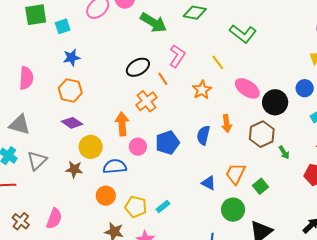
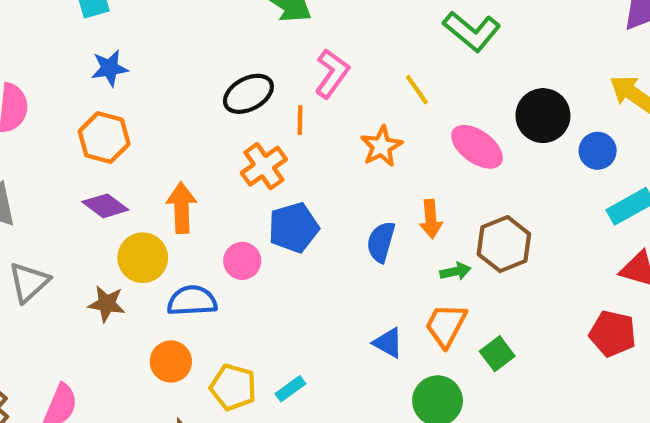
orange line: (163, 79) -> (300, 120), turned 32
black circle: (275, 102) -> (543, 116), moved
orange arrow: (122, 124) -> (182, 208), moved
blue pentagon: (167, 143) -> (294, 228), moved
green arrow: (284, 152) -> (455, 271), moved, turned -72

